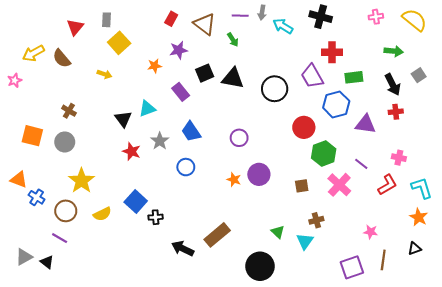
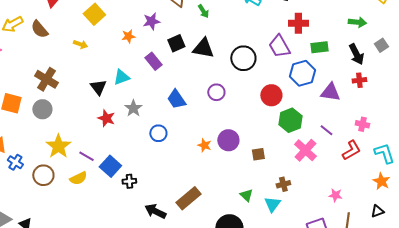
brown cross: (69, 111) -> (46, 79), size x1.6
blue trapezoid: (191, 132) -> (176, 99), moved
purple circle: (239, 138) -> (216, 92), moved
brown square: (302, 186) -> (258, 154), moved
purple line: (60, 238) -> (86, 156), moved

